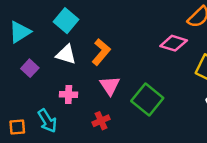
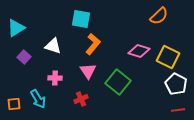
cyan square: (66, 21) -> (81, 19), moved, turned -30
pink diamond: (174, 43) -> (139, 51), moved
orange L-shape: (101, 52) -> (93, 44), moved

